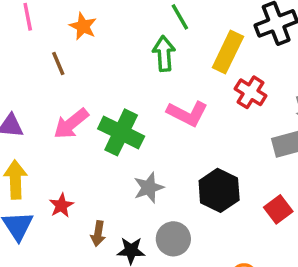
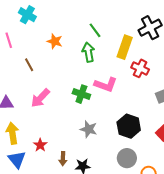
orange star: (83, 26) -> (55, 41), moved
green cross: (121, 132) -> (81, 94), moved, size x0.7
gray star: (149, 188) -> (89, 129), turned -30
gray circle: (173, 239) -> (127, 158), moved

